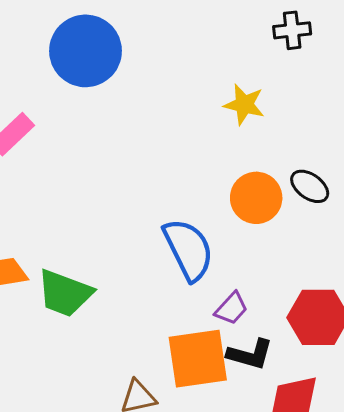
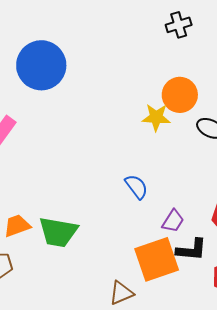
yellow star: (244, 105) -> (156, 117), moved
orange circle: (256, 198) -> (180, 95), moved
blue semicircle: (188, 250) -> (136, 187), size x0.6

